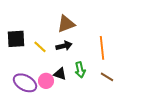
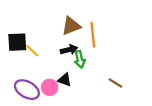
yellow line: (40, 47) -> (32, 51), moved
orange line: (102, 48) -> (93, 35), moved
green arrow: (80, 70) -> (80, 59), moved

